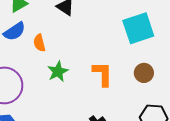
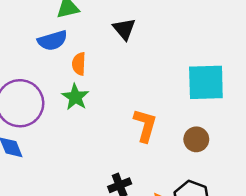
green star: (58, 72) -> (75, 97), moved, turned -30

